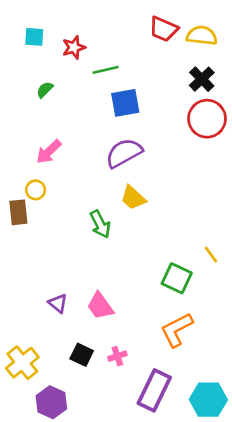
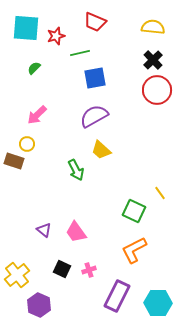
red trapezoid: (163, 29) -> (95, 22), moved
cyan square: (34, 37) -> (26, 28), size x1.8
brown rectangle: (18, 212) -> (14, 161), turned -66

